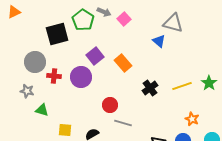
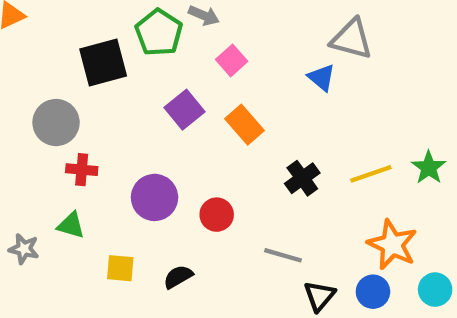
pink square: (124, 19) -> (232, 60), moved
red cross: (54, 76) -> (82, 170), moved
purple circle: (81, 77) -> (155, 197), moved
gray star: (27, 91) -> (24, 249), moved
orange star: (192, 119) -> (392, 245), size x1.6
gray line: (123, 123) -> (283, 255), moved

